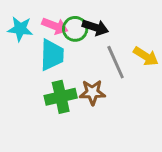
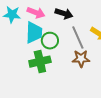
green circle: (75, 29) -> (50, 41), moved
brown star: (92, 92) -> (81, 59), moved

